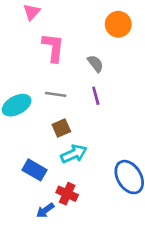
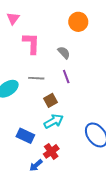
brown square: (61, 128) -> (50, 100), moved
red cross: (67, 194) -> (51, 151), turned 35

